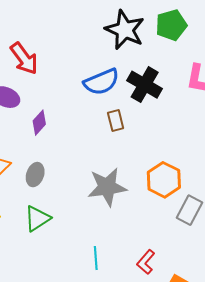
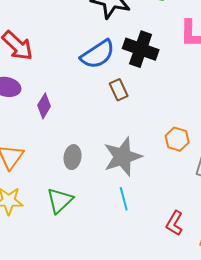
gray ellipse: (35, 175) -> (73, 157), moved
orange hexagon: (164, 180) -> (177, 139), size x0.7
cyan line: (96, 258) -> (124, 199), moved

